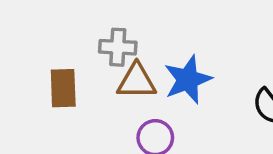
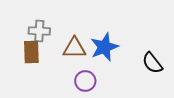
gray cross: (118, 47) -> (39, 31), moved

